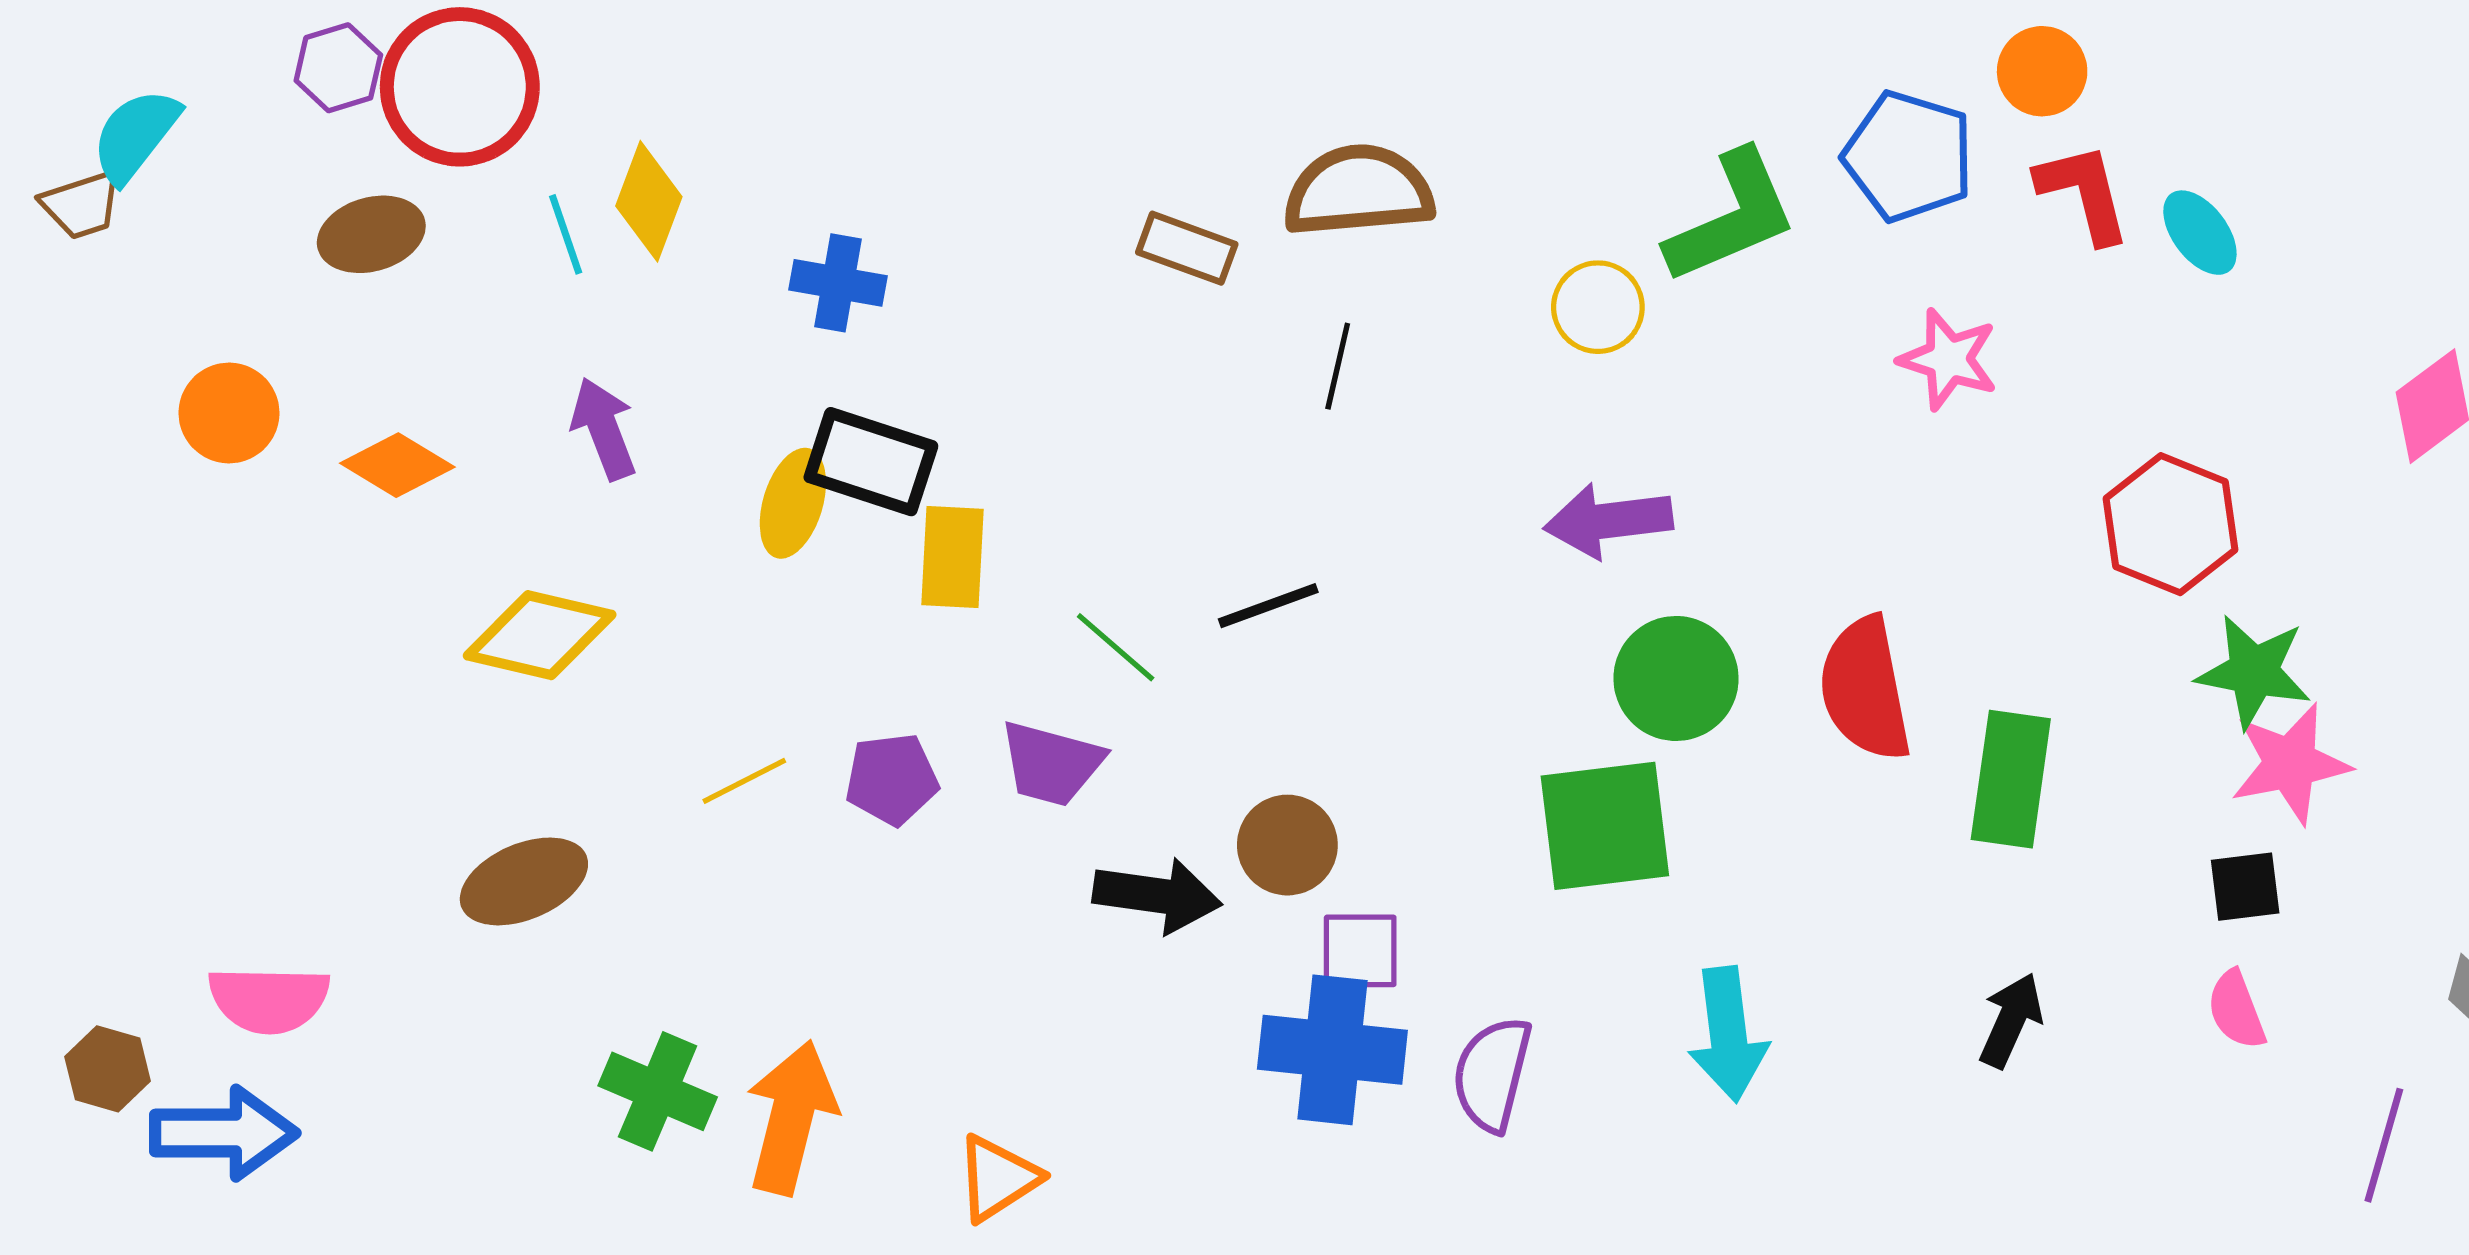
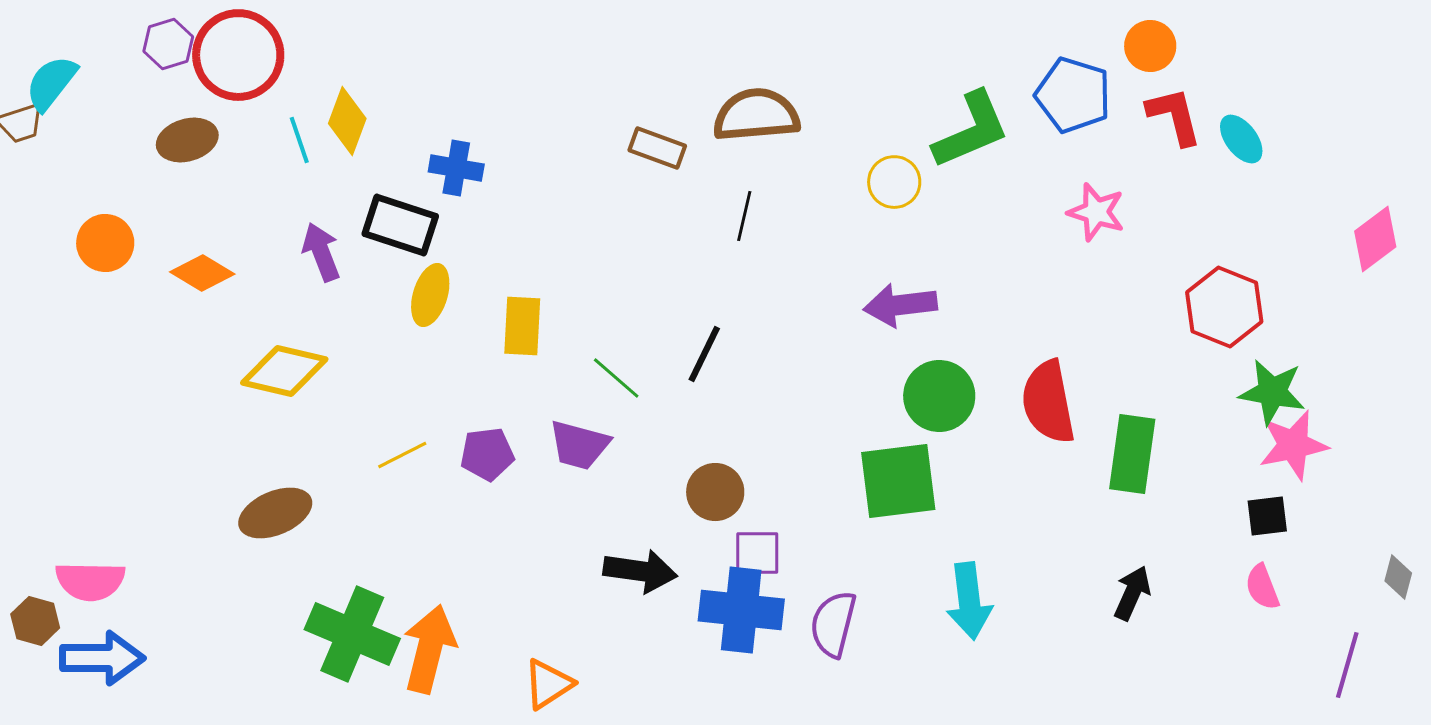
black rectangle: (871, 462) -> (400, 225), moved
black line: (1268, 606) -> (704, 354), turned -44
black arrow: (1157, 895) -> (640, 571), moved
pink semicircle: (269, 999) -> (90, 581), moved
green cross: (658, 1091) -> (352, 634), size x1.4

